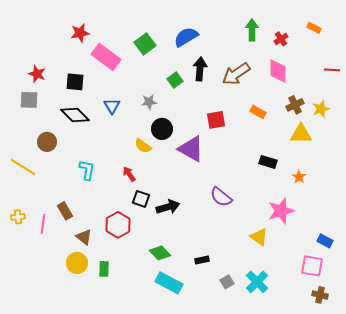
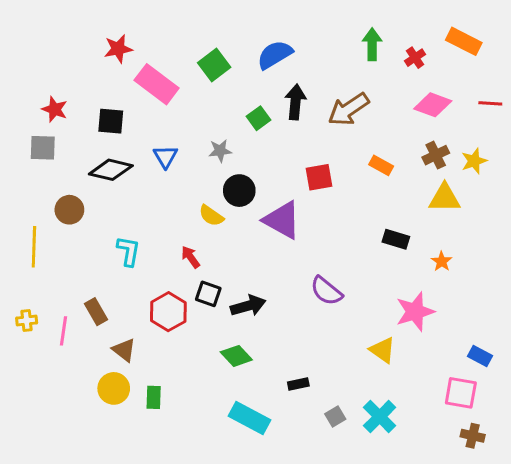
orange rectangle: (314, 28) -> (464, 41), size x1.6
pink diamond: (278, 71) -> (433, 105), moved, turned -70
black diamond: (75, 115) -> (111, 170), turned -32
yellow line: (23, 167) -> (34, 247), turned 60
red hexagon: (118, 225) -> (168, 312), moved
green diamond: (160, 253) -> (236, 356), moved

